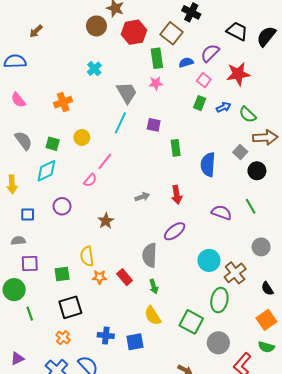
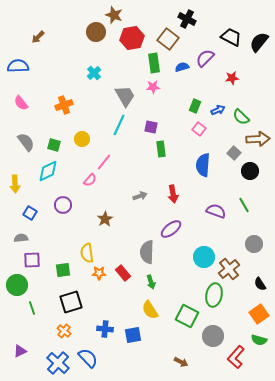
red star: (238, 74) -> (232, 78), size x0.6
pink square: (204, 80) -> (199, 129), moved
green rectangle: (176, 148) -> (161, 149), moved
blue square: (28, 215) -> (30, 213), turned 32

